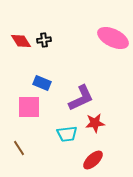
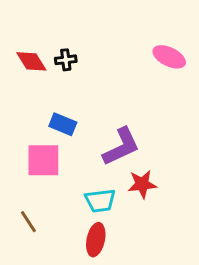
pink ellipse: (113, 38) -> (169, 57), size x0.7
red ellipse: (93, 160) -> (96, 240), moved, turned -35

